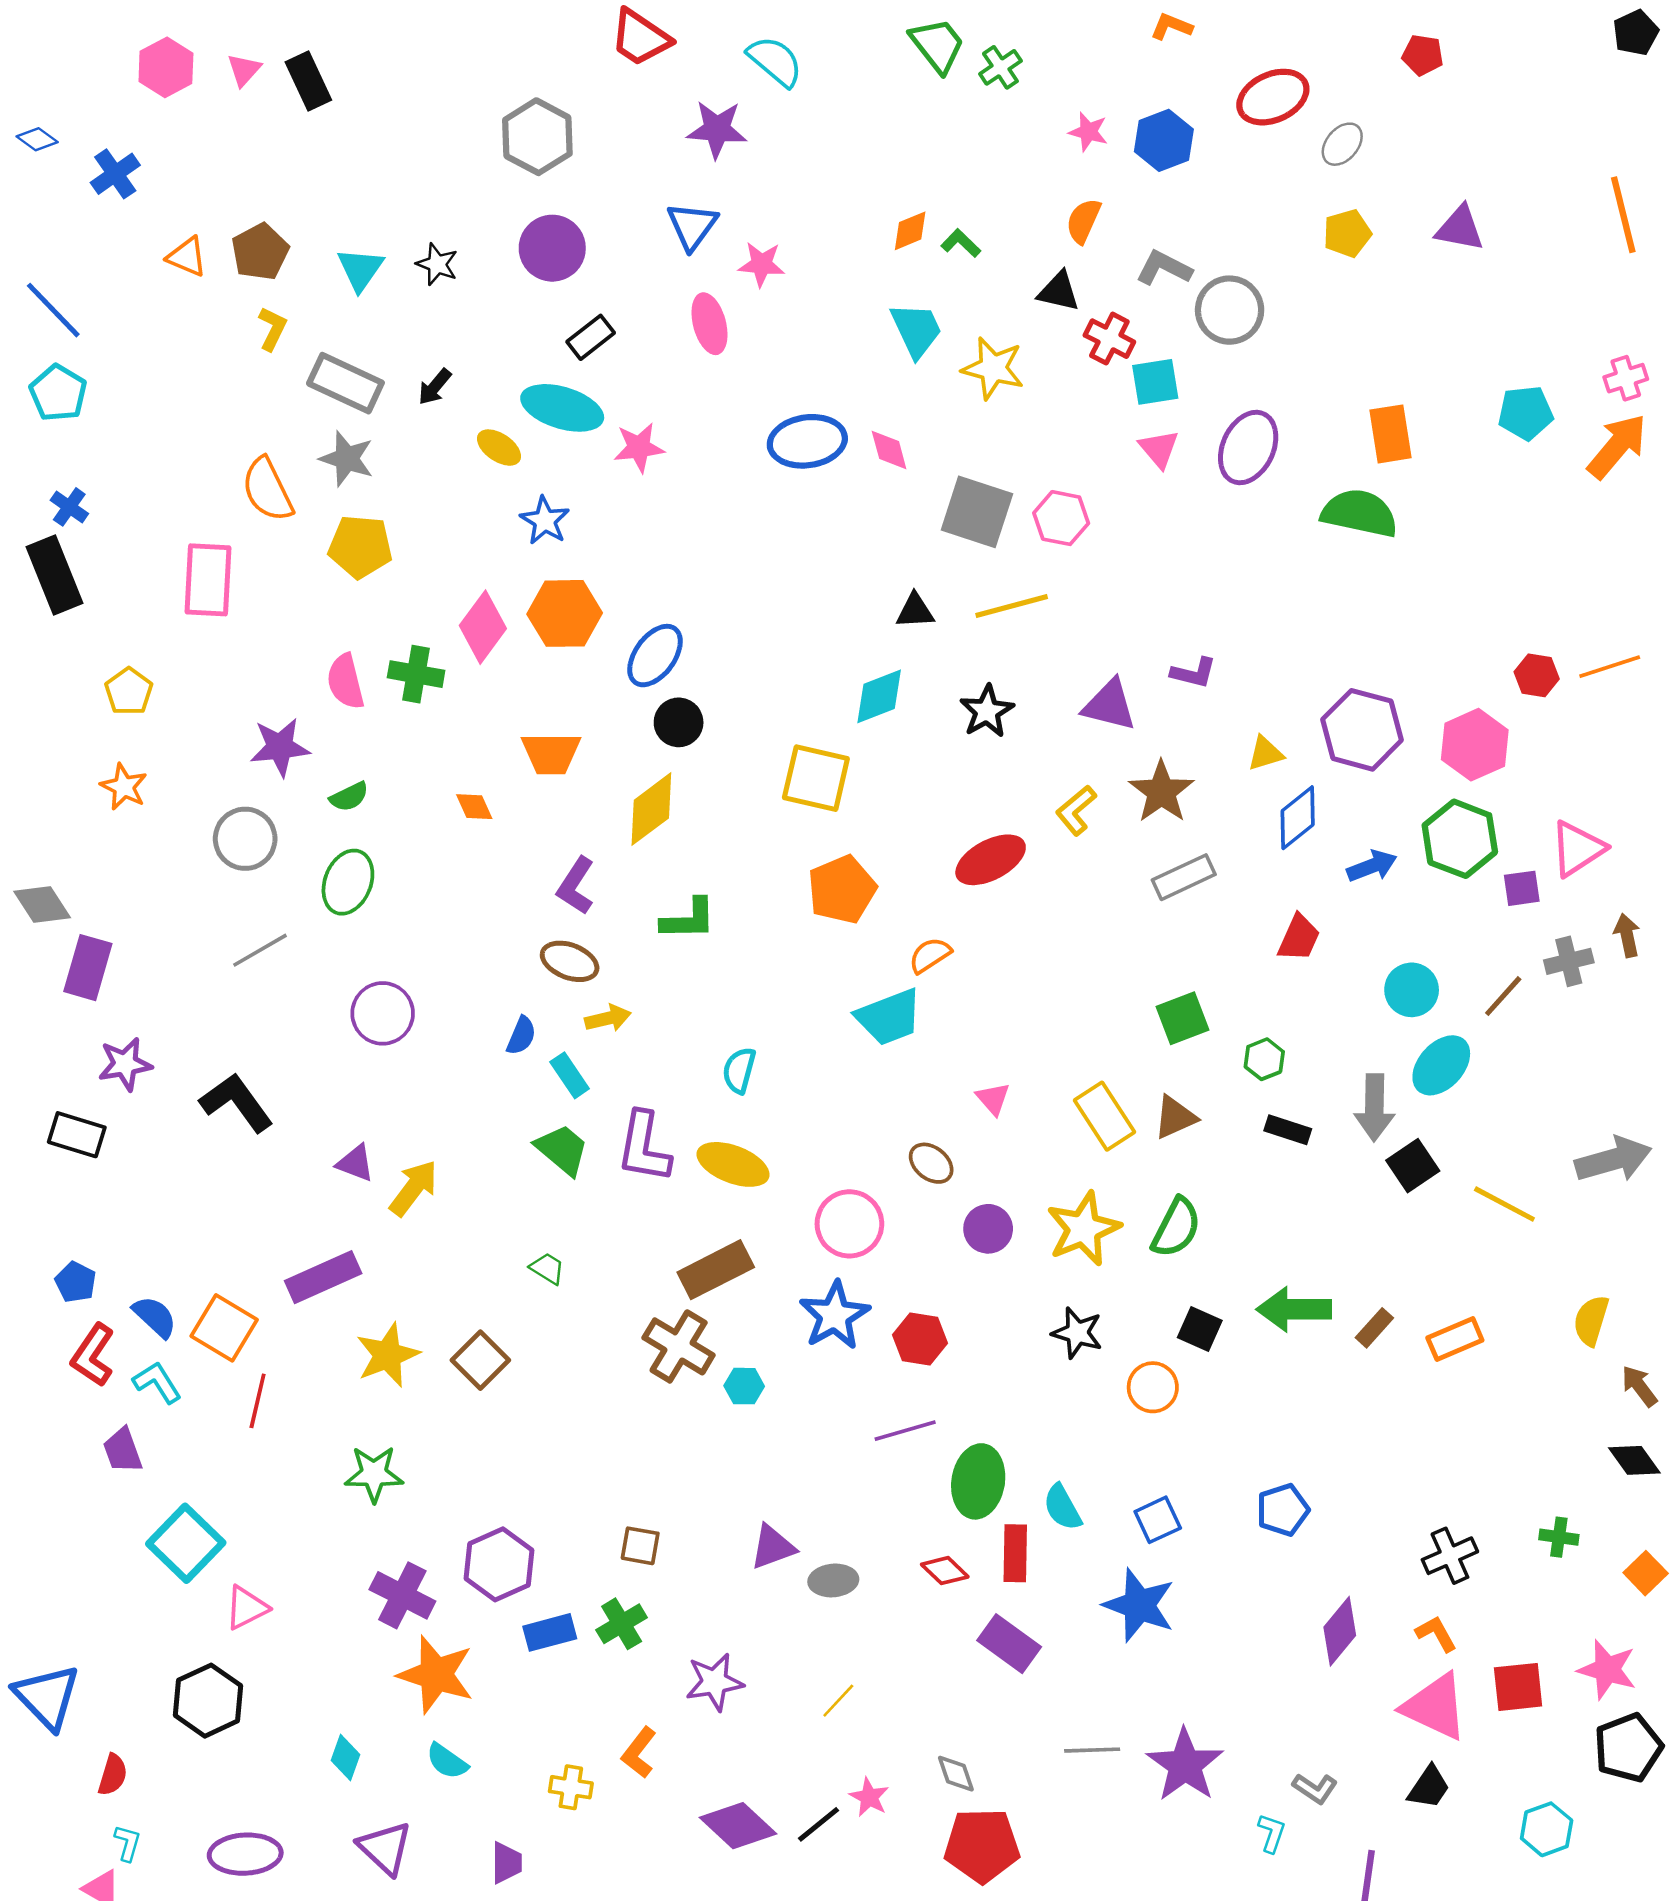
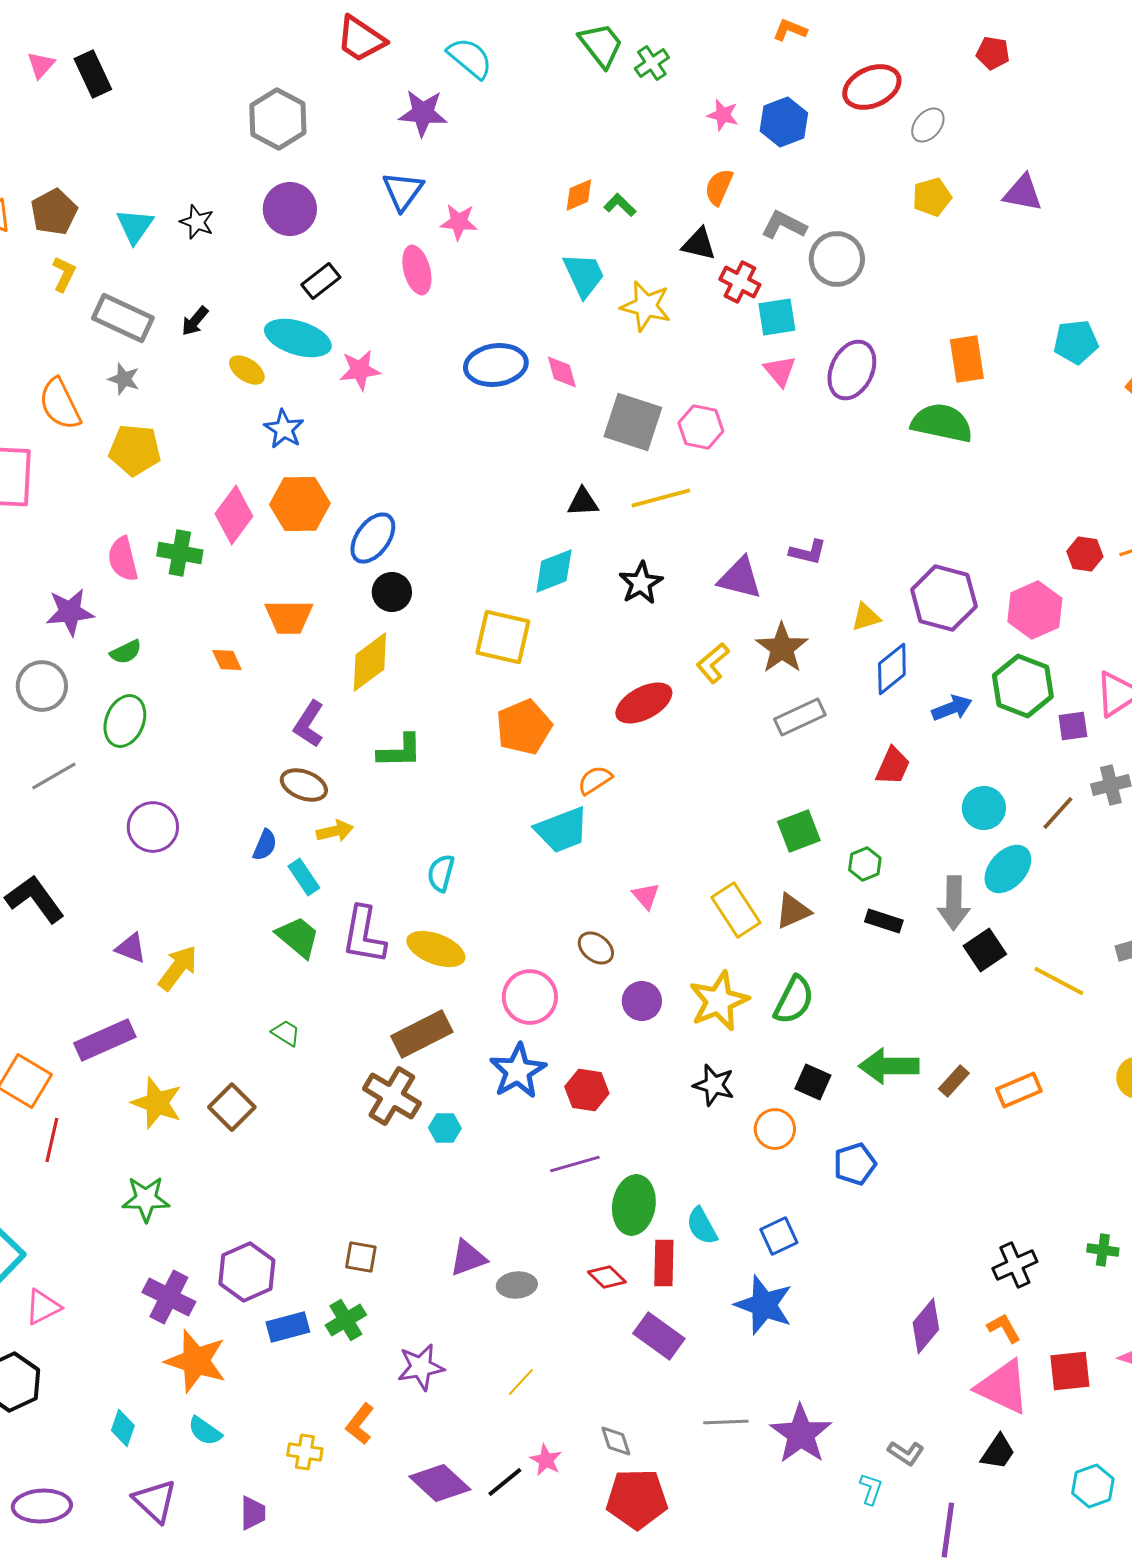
gray star: (347, 459) -> (124, 379), size x0.7
yellow star: (388, 1355) -> (157, 1103), turned -30
blue pentagon: (1283, 1510) -> (855, 1164), moved

